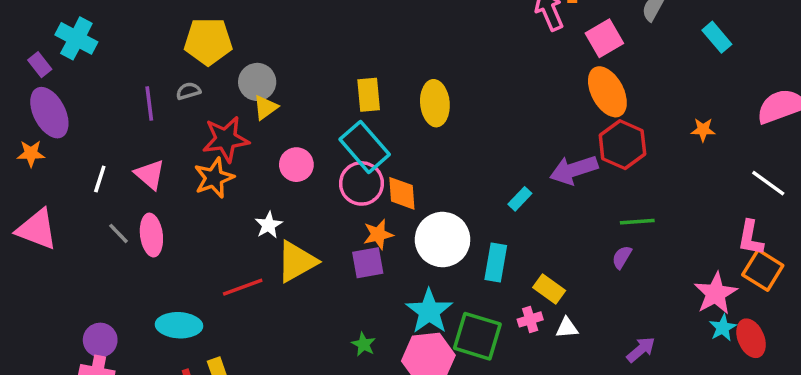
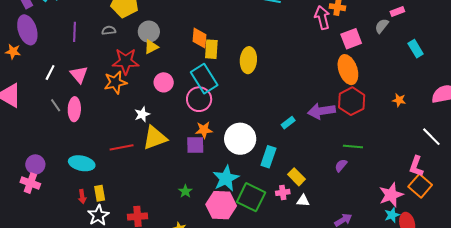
purple line: (149, 104) -> (74, 32), moved
orange diamond: (402, 193) -> (199, 38), moved

